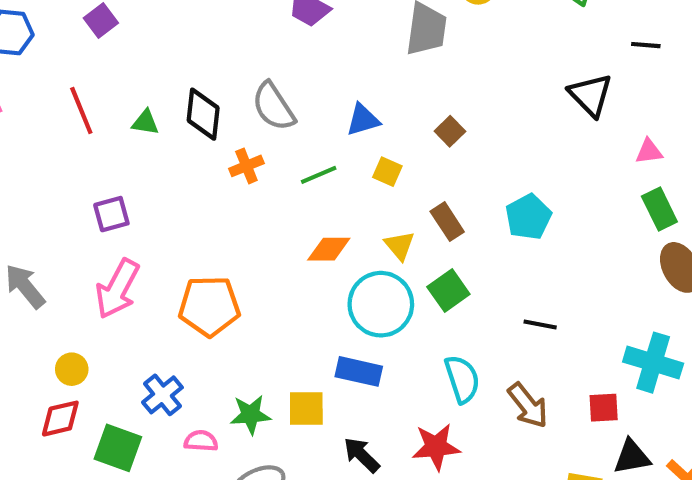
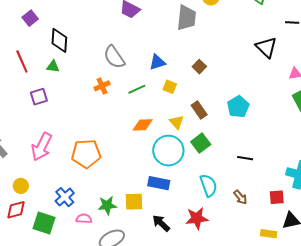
black diamond: (203, 114) -> (59, 40), moved
purple square: (111, 214) -> (39, 97), moved
brown arrow: (528, 405) -> (240, 197), size x0.7

